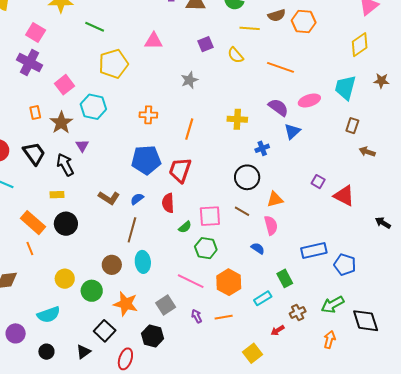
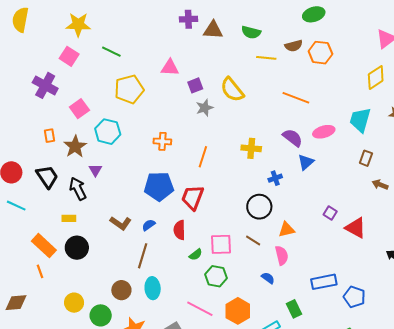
pink square: (36, 33) -> (69, 56), moved
purple square: (206, 44) -> (195, 85), moved
yellow semicircle: (236, 55) -> (232, 90), moved, size x1.5

